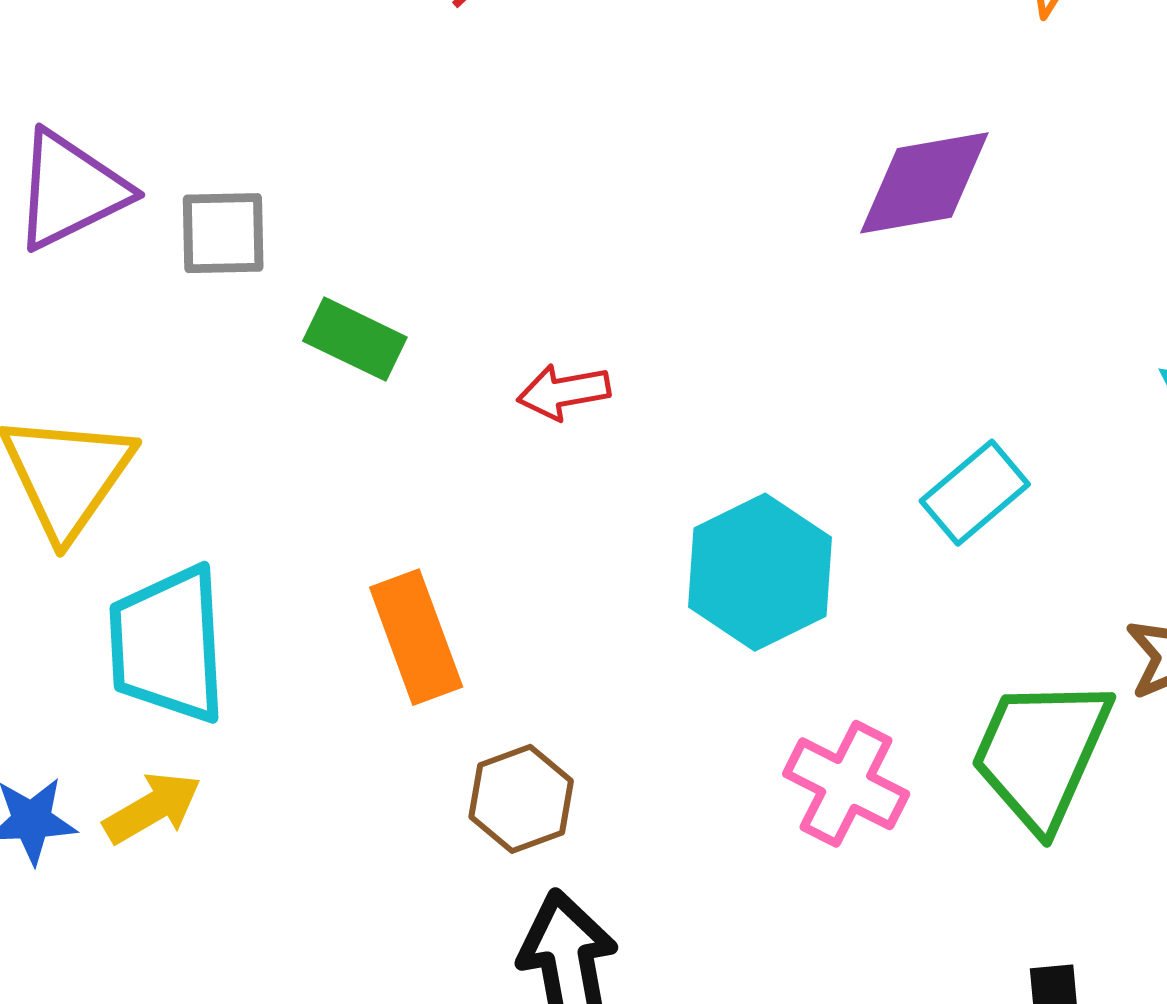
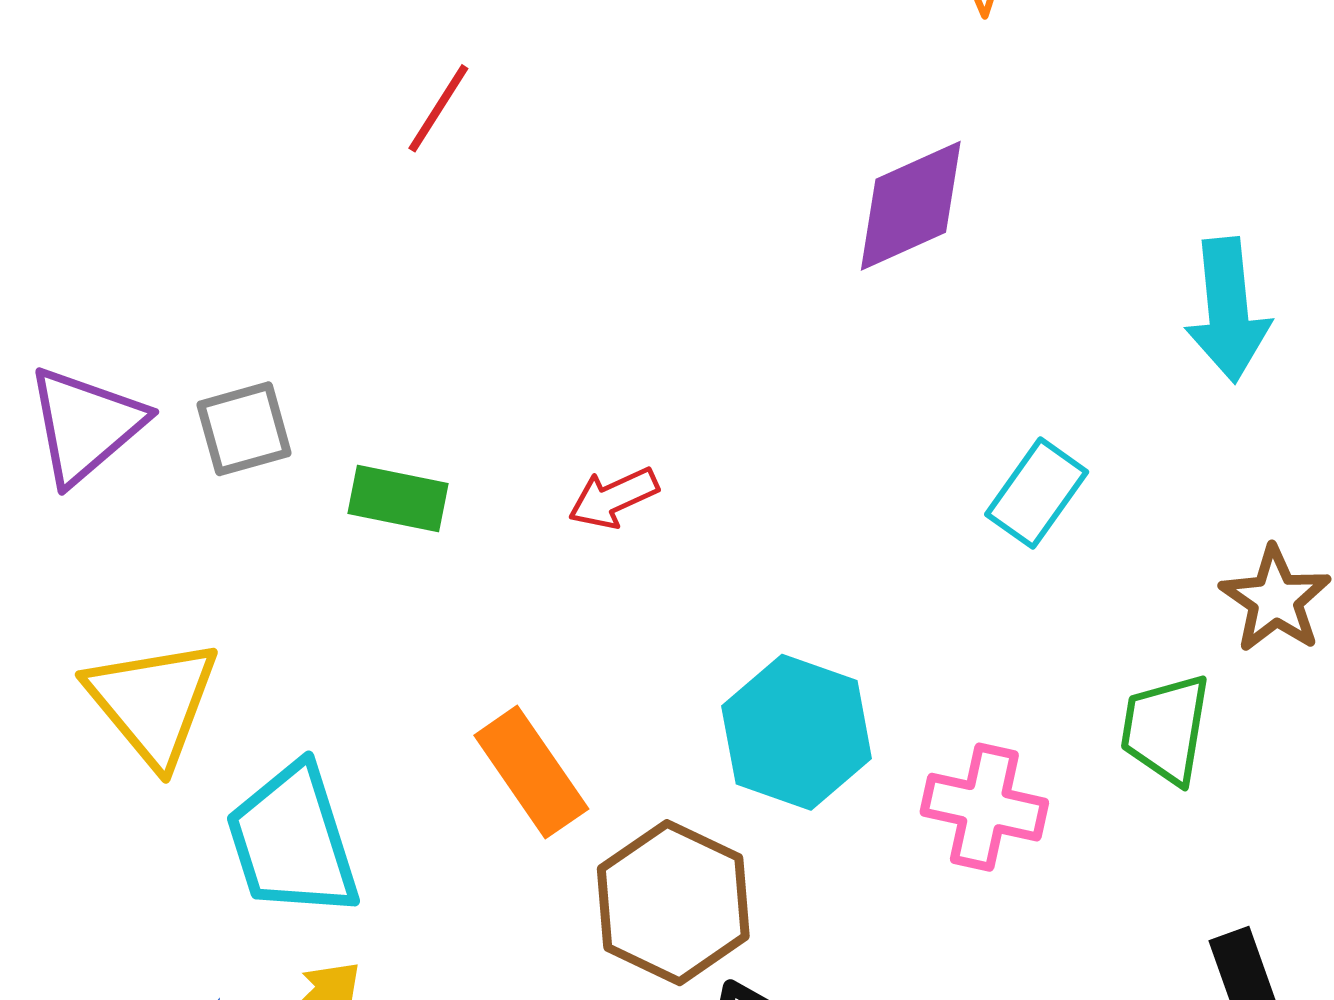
cyan hexagon: (760, 572) -> (797, 732), moved
green trapezoid: (1041, 753) -> (1166, 729), size x0.7
brown hexagon: (521, 799) -> (673, 903), size x1.5

